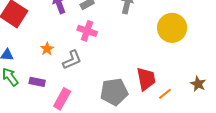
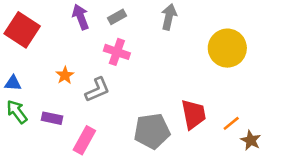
brown star: (198, 84) -> (251, 140), moved
orange line: (165, 94) -> (231, 123), moved

